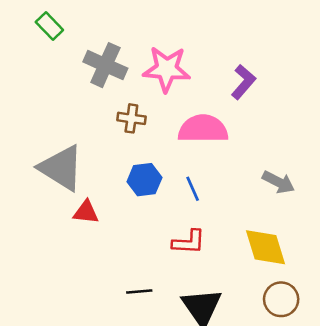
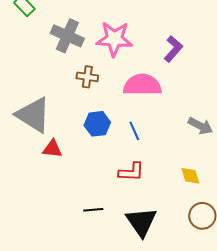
yellow diamond: (265, 247) -> (190, 176), size x0.6

